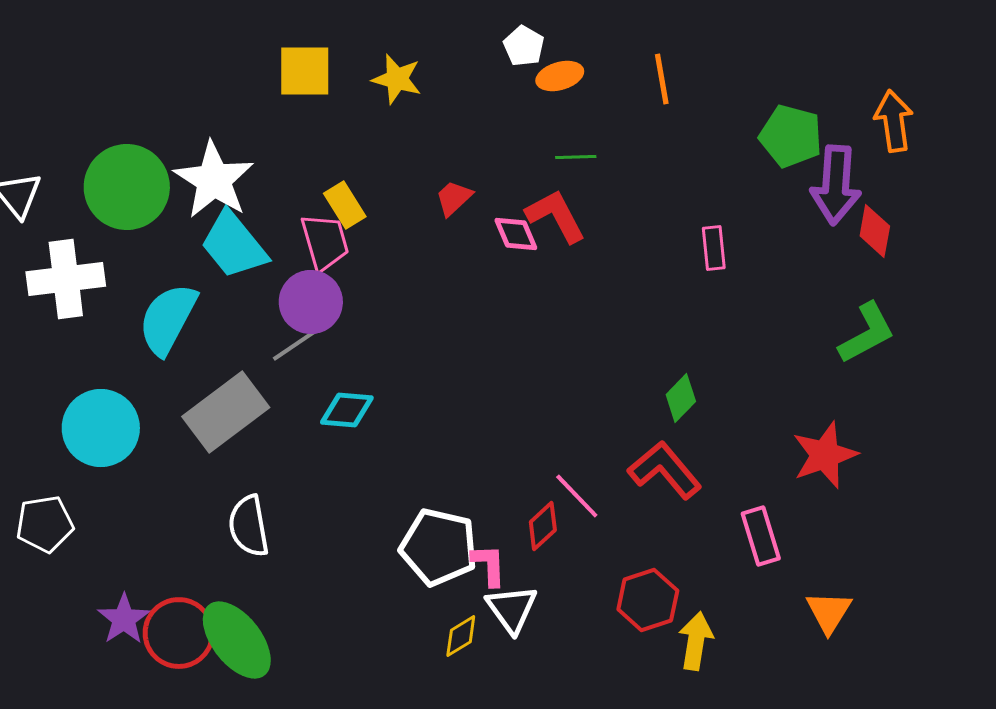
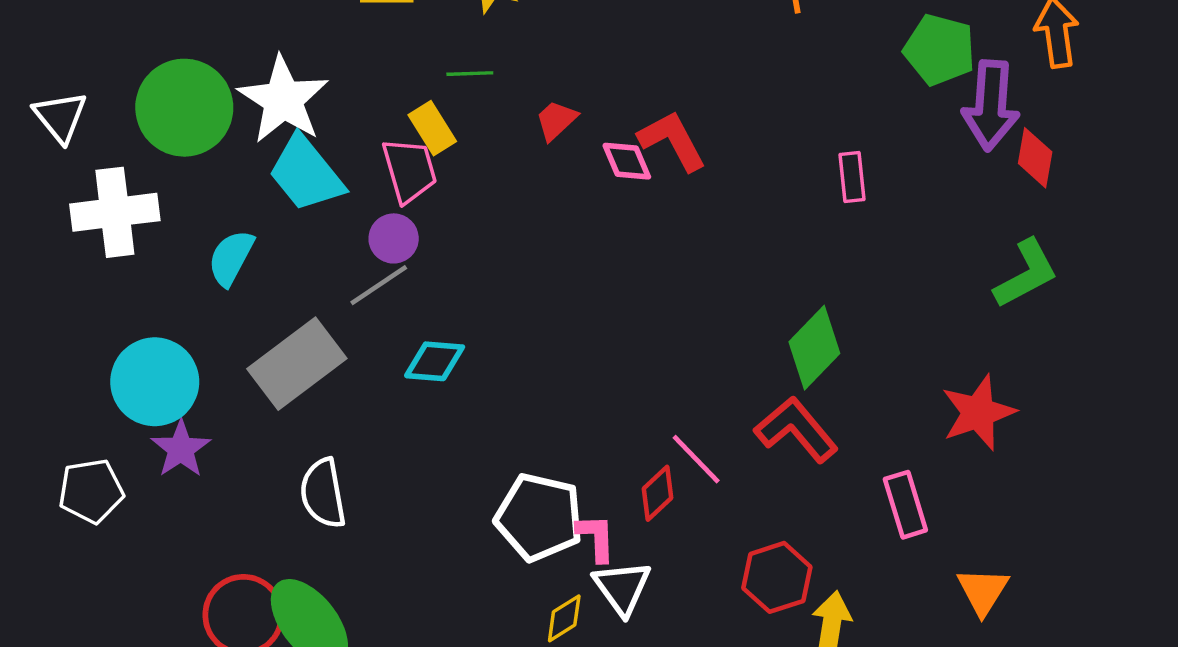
green line: (576, 157) -> (470, 74), moved
purple circle: (311, 302) -> (394, 238), size x0.7
cyan semicircle: (168, 319) -> (231, 258), size x0.7
green diamond: (681, 398) -> (814, 348), size x1.5
purple star: (124, 619) -> (181, 449), moved

